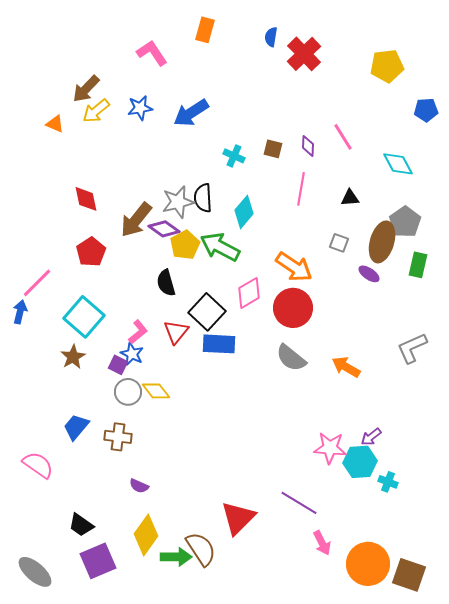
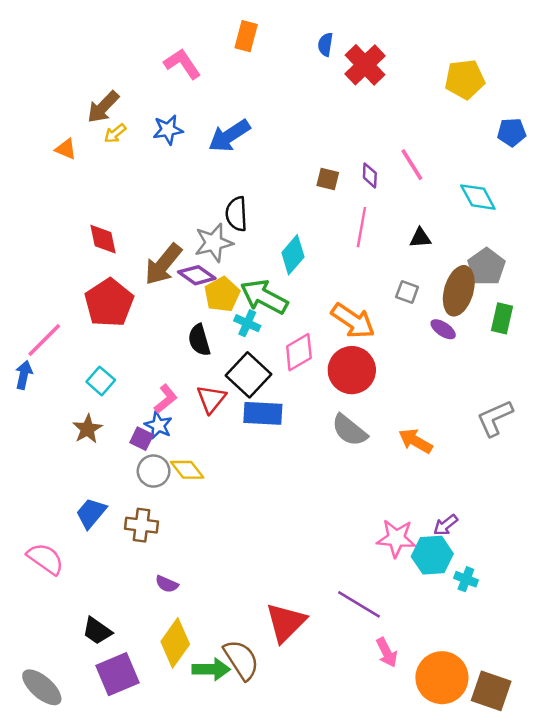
yellow arrow: (96, 111) -> (115, 133), size x0.7
cyan cross: (234, 156) -> (247, 323), moved
black semicircle: (203, 198) -> (236, 214), moved
red pentagon: (91, 252) -> (109, 303), size x1.4
cyan square: (84, 317) -> (101, 381), size x0.6

